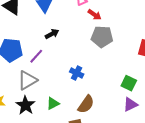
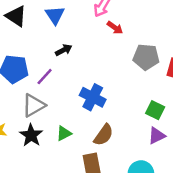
gray pentagon: (102, 37) -> (146, 57), moved
blue cross: (77, 73) -> (93, 97), size x1.5

